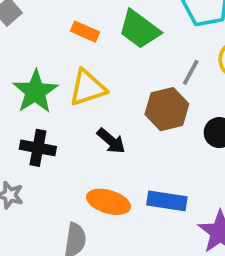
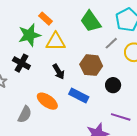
orange rectangle: (85, 32) -> (45, 19), moved
gray line: (191, 72) -> (111, 43), moved
blue rectangle: (167, 201) -> (79, 95), moved

